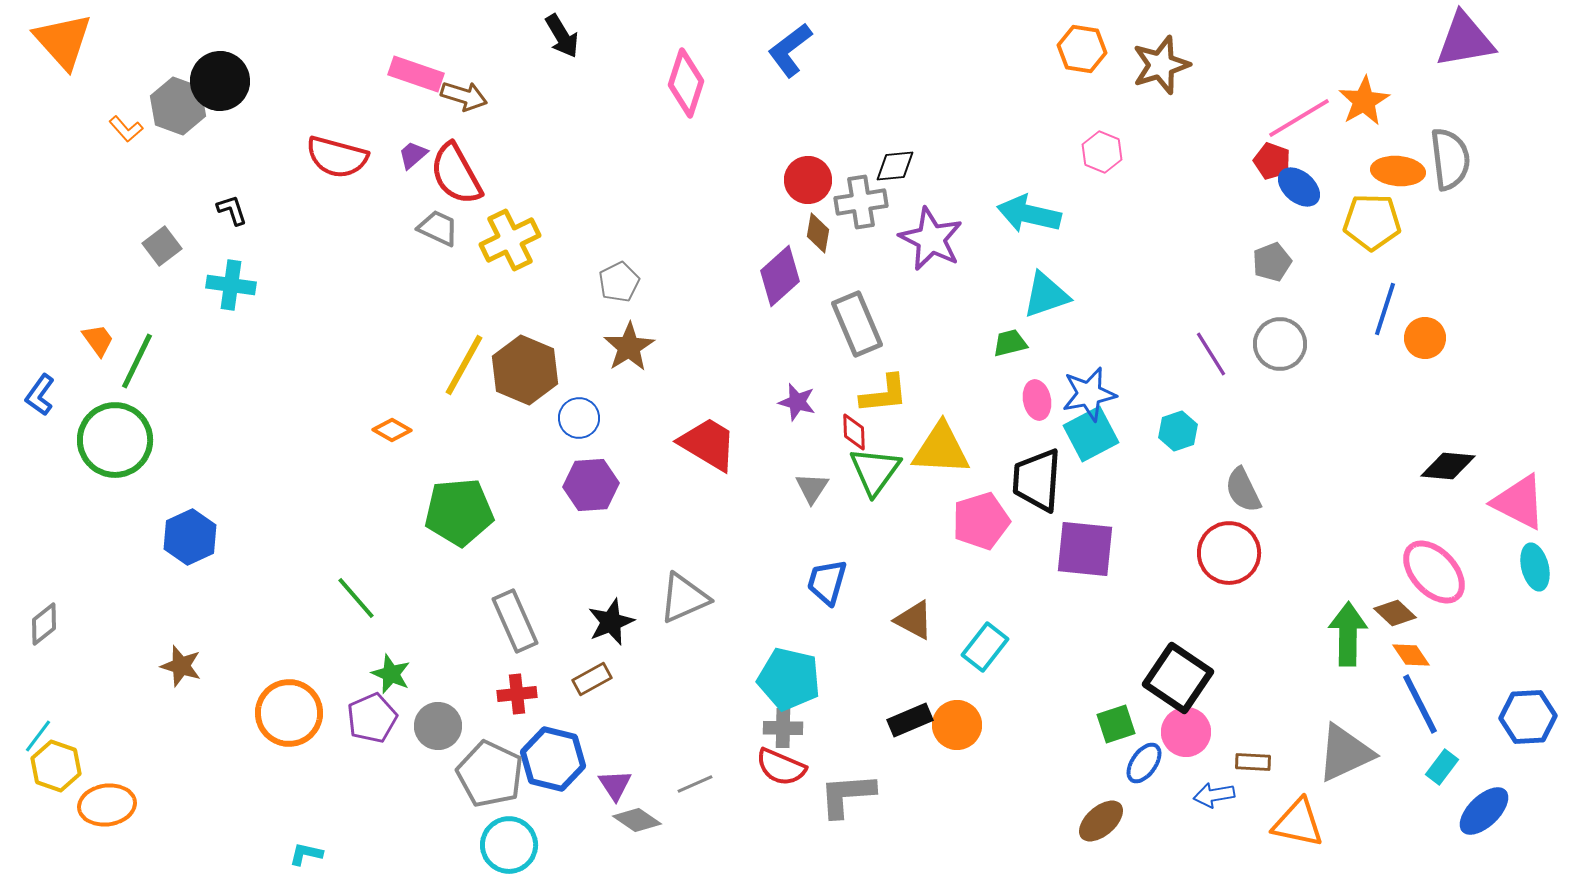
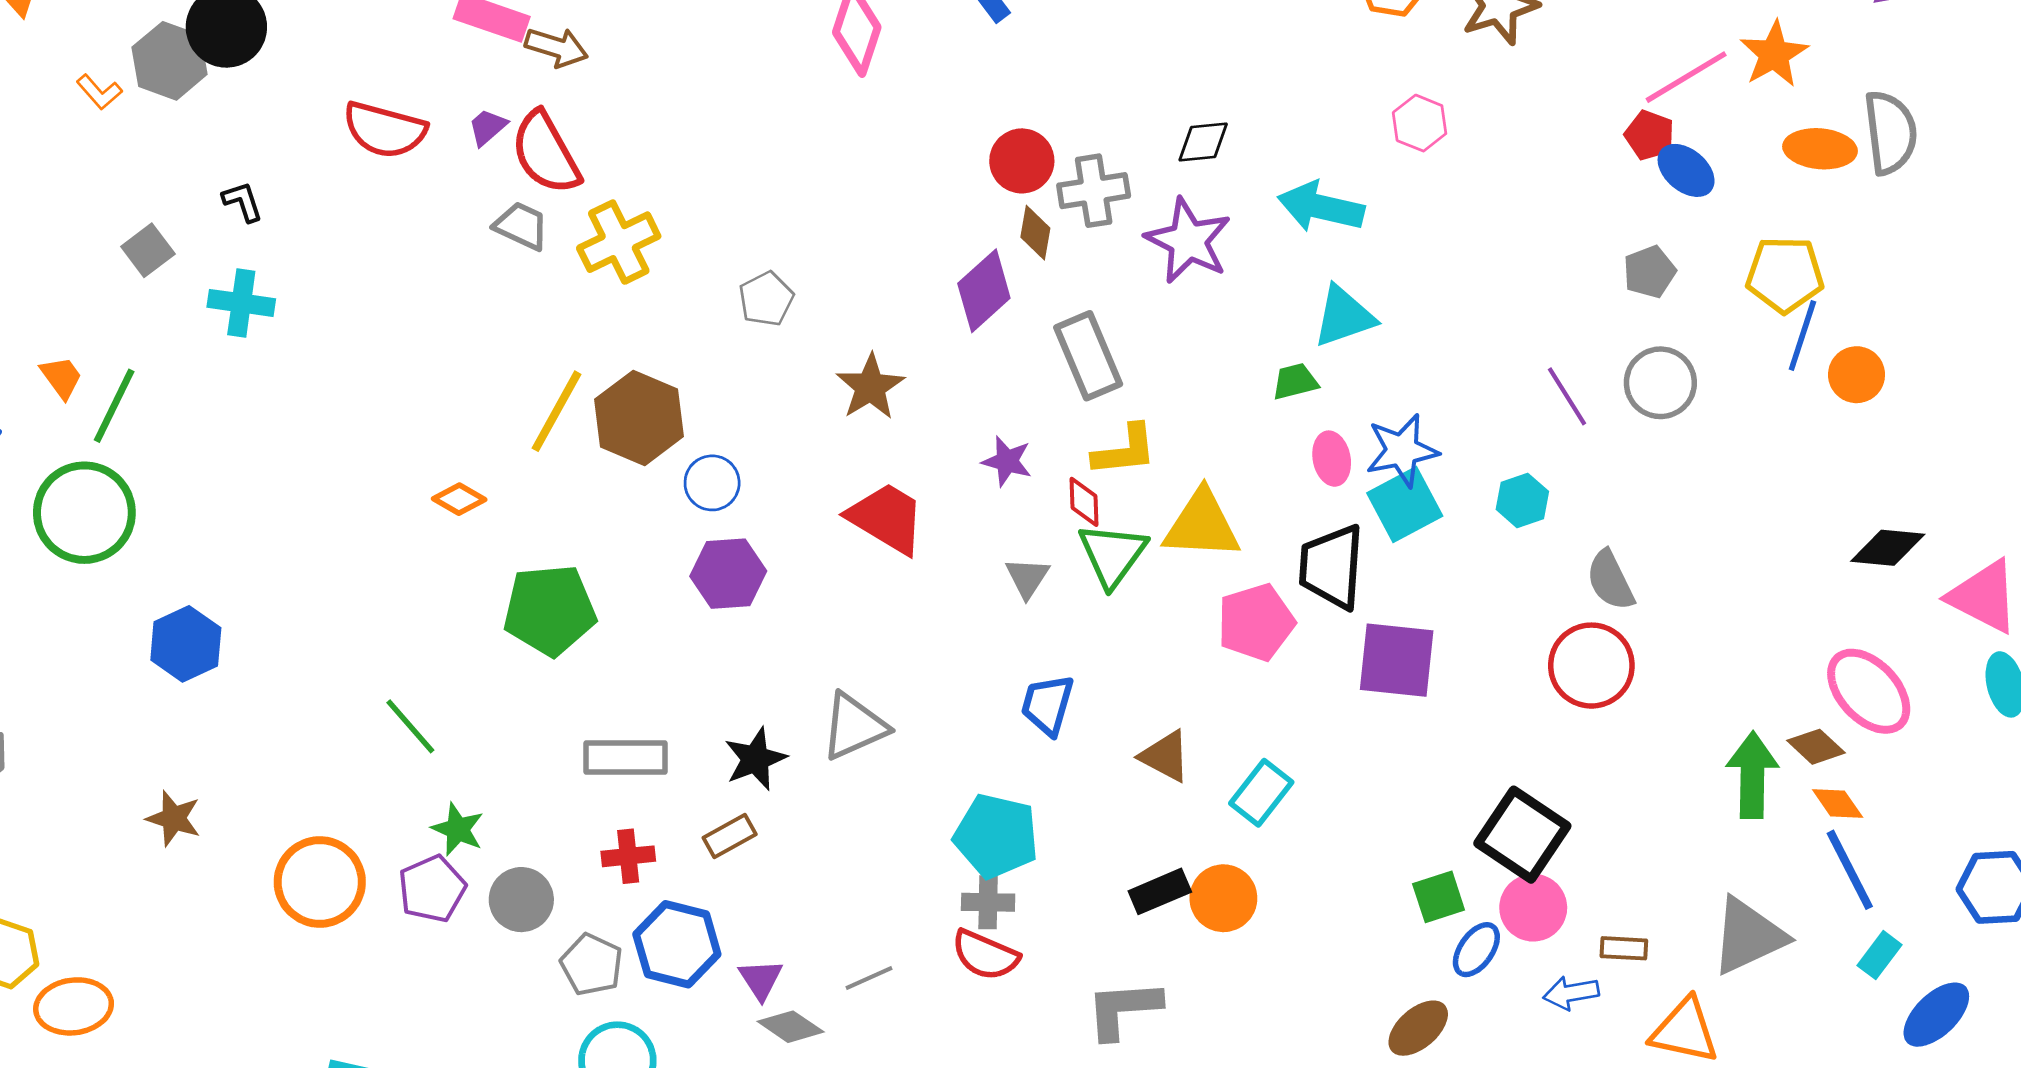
black diamond: (895, 166) -> (1203, 142), moved
yellow pentagon: (1372, 222) -> (1785, 275), moved
brown star: (629, 347) -> (870, 387), moved
gray rectangle: (515, 621) -> (625, 758), turned -66
gray pentagon: (490, 774) -> (592, 965), size x0.7
gray L-shape: (847, 795) -> (1123, 1009), moved

